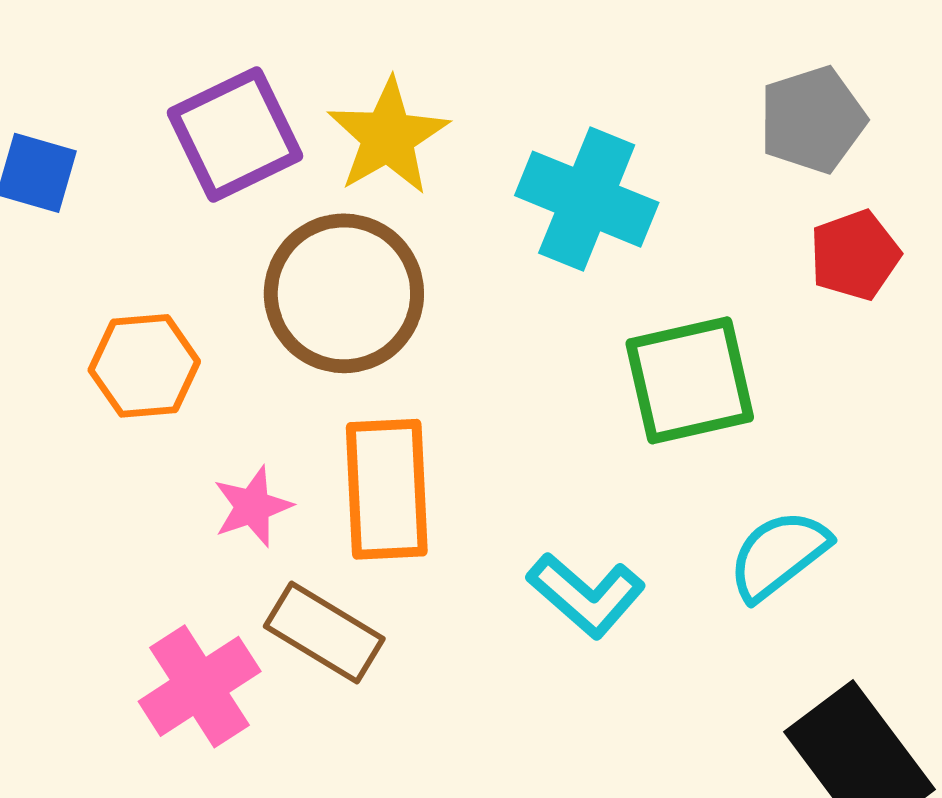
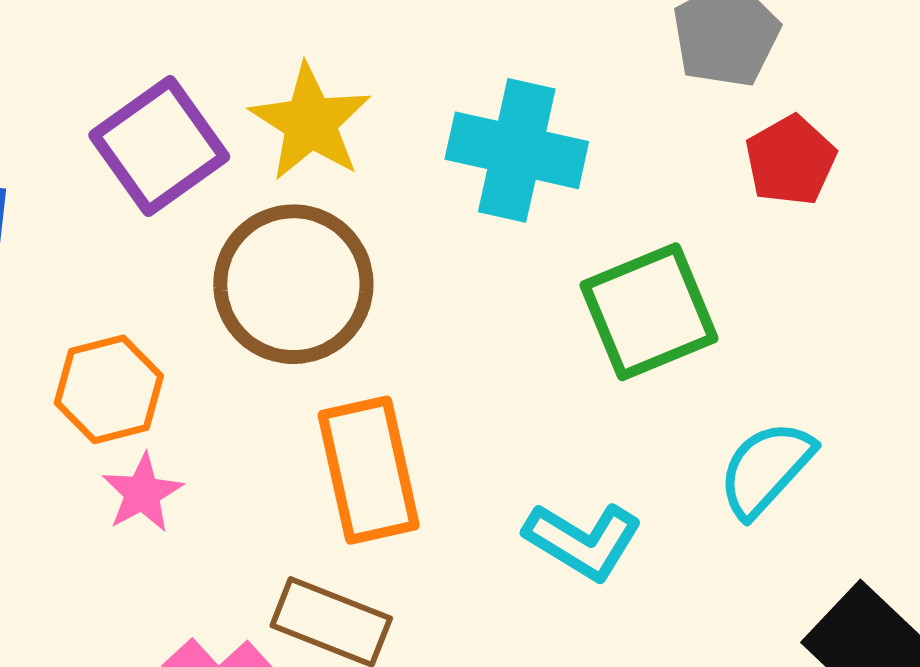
pink star: (253, 507) -> (142, 493), moved

